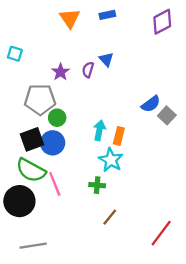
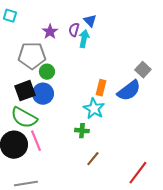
blue semicircle: (151, 104) -> (129, 91), moved, size x1.4
cyan arrow: (99, 130) -> (84, 39), moved
pink line: (55, 184) -> (36, 141), moved

